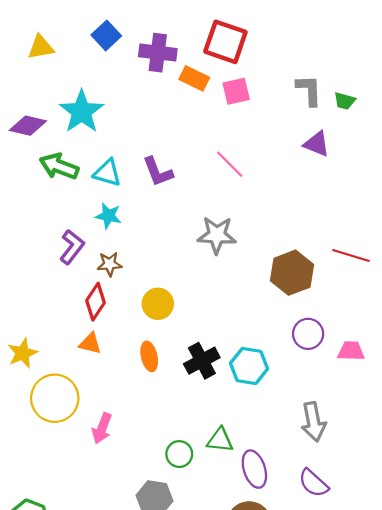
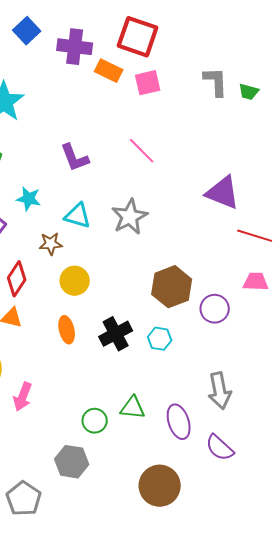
purple triangle: (317, 144) -> (223, 193), moved, size x1.4
cyan triangle: (107, 173) -> (78, 216), moved
gray star: (217, 235) -> (130, 217), turned -30
brown star: (109, 264) -> (51, 244), moved
brown hexagon: (292, 273) -> (172, 287), moved
pink trapezoid: (351, 351) -> (256, 282), moved
cyan hexagon: (249, 366) -> (160, 339), size x0.7
purple ellipse: (254, 469) -> (179, 422), moved

